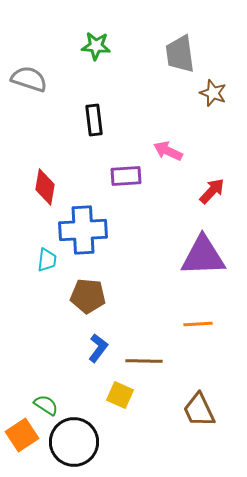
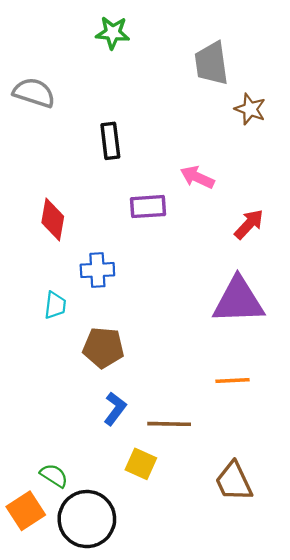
green star: (96, 46) -> (113, 33), moved
blue cross: (83, 230) -> (97, 270), size x0.6

